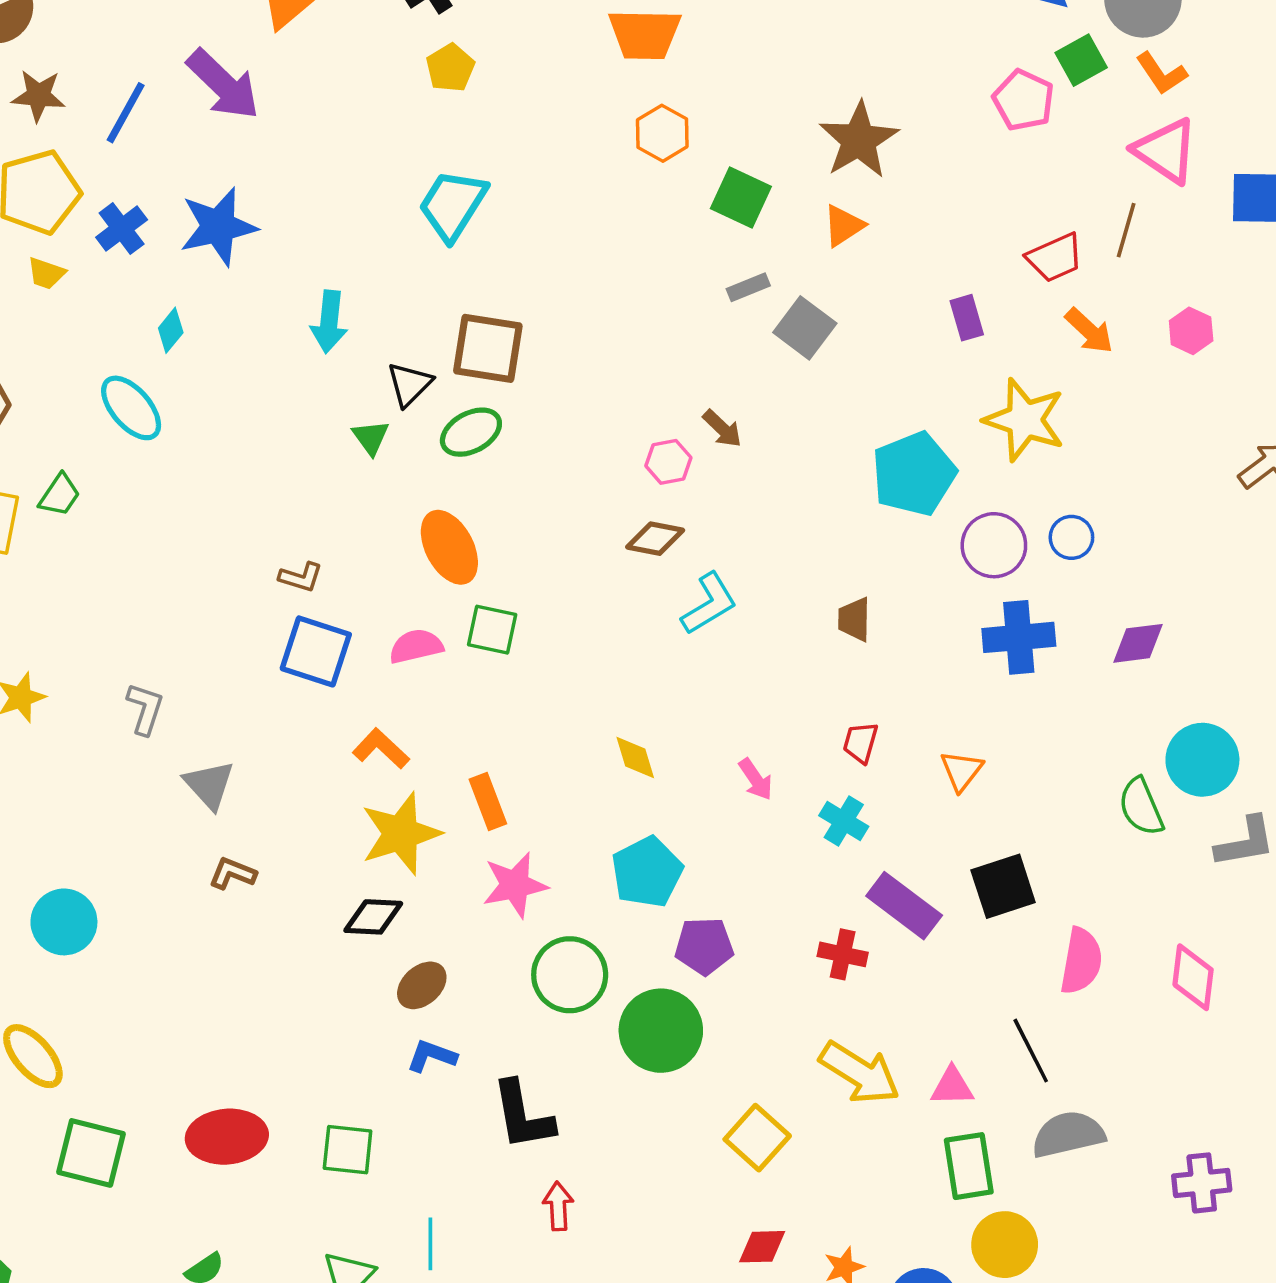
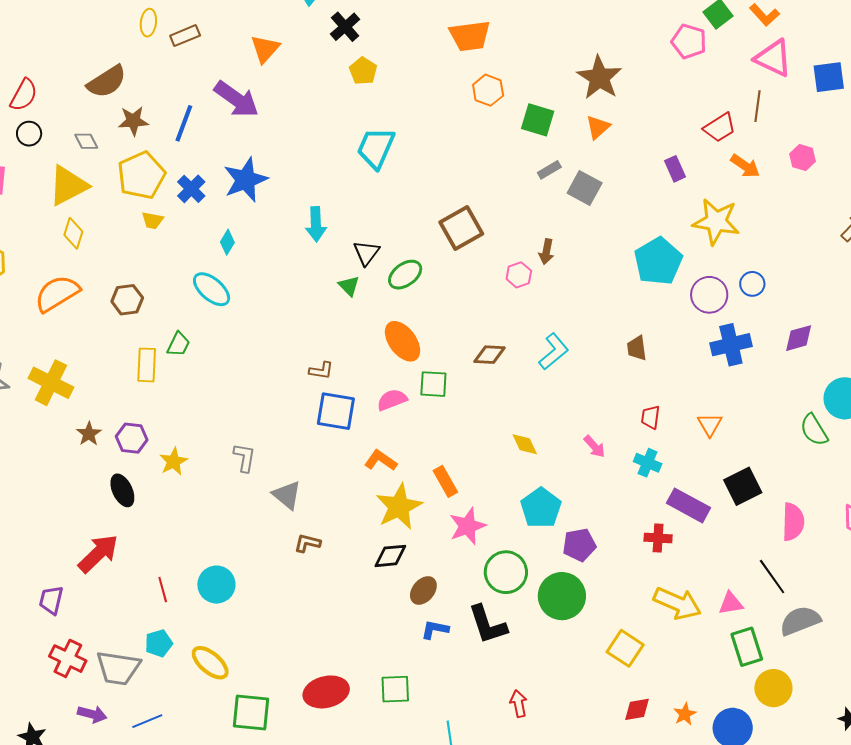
brown square: (488, 348) -> (461, 228), moved, turned -30
brown arrow: (722, 429) -> (546, 252), turned 65
brown diamond: (655, 539) -> (490, 355), moved
black L-shape: (523, 1115) -> (488, 625), moved

